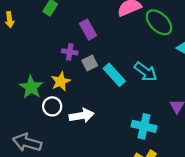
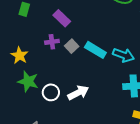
cyan arrow: (146, 72) -> (123, 55), moved
yellow star: (61, 81) -> (19, 55), moved

